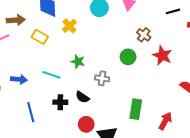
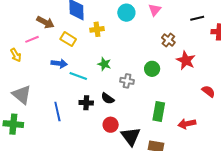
brown arrow: (16, 20) -> (45, 22), turned 30
yellow cross: (69, 26) -> (97, 29), turned 32
green circle: (128, 57) -> (152, 69), moved
blue arrow: (19, 79) -> (59, 63), moved
red arrow: (165, 121) -> (187, 124), turned -132

